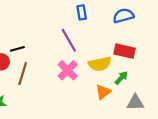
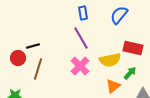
blue rectangle: (82, 12) -> (83, 13), moved
blue semicircle: (123, 16) -> (119, 15), moved, turned -36

